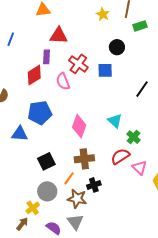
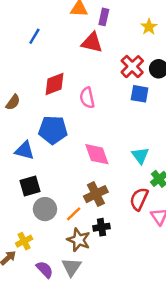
purple rectangle: (47, 57) -> (104, 17), moved
red cross: (78, 64) -> (132, 67), moved
pink diamond: (79, 126) -> (97, 154), turned -50
red semicircle: (120, 156) -> (139, 199), turned -42
brown cross: (84, 159) -> (96, 194), turned -30
black square: (46, 161) -> (30, 186), moved
gray circle: (47, 191) -> (45, 209), moved

